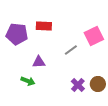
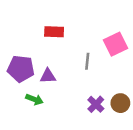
purple pentagon: (17, 34) -> (21, 69), moved
gray line: (71, 50) -> (87, 61), turned -48

